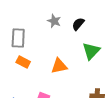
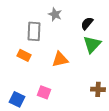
black semicircle: (78, 24) -> (87, 23), moved
gray rectangle: (18, 38) -> (34, 31), moved

